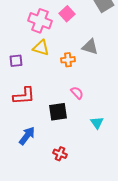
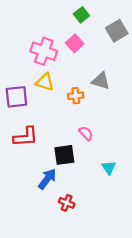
purple square: (16, 61) -> (16, 97), size x1.5
blue arrow: (27, 136) -> (47, 179), moved

